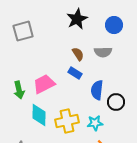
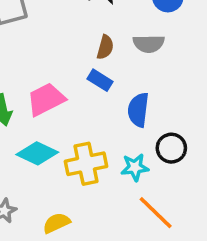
brown semicircle: (78, 54) -> (105, 47), turned 48
black circle: (116, 102) -> (171, 148), moved
cyan diamond: (39, 115) -> (37, 153), turned -65

